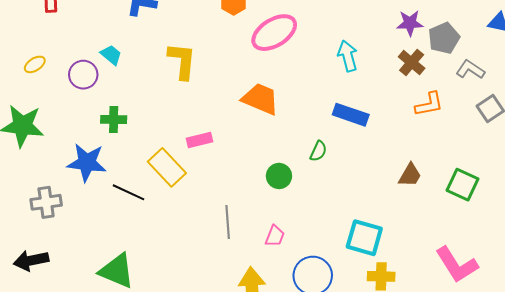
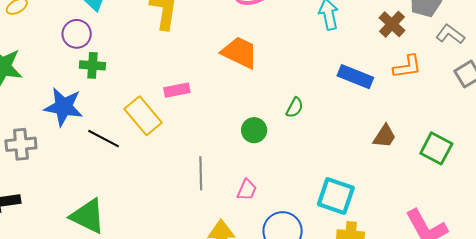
purple circle: (83, 75) -> (77, 34), moved
blue rectangle: (351, 115) -> (355, 77), moved

